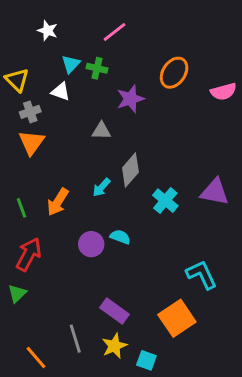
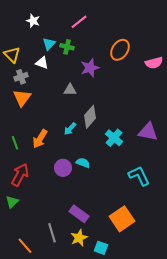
cyan L-shape: (202, 275) -> (139, 176), moved

